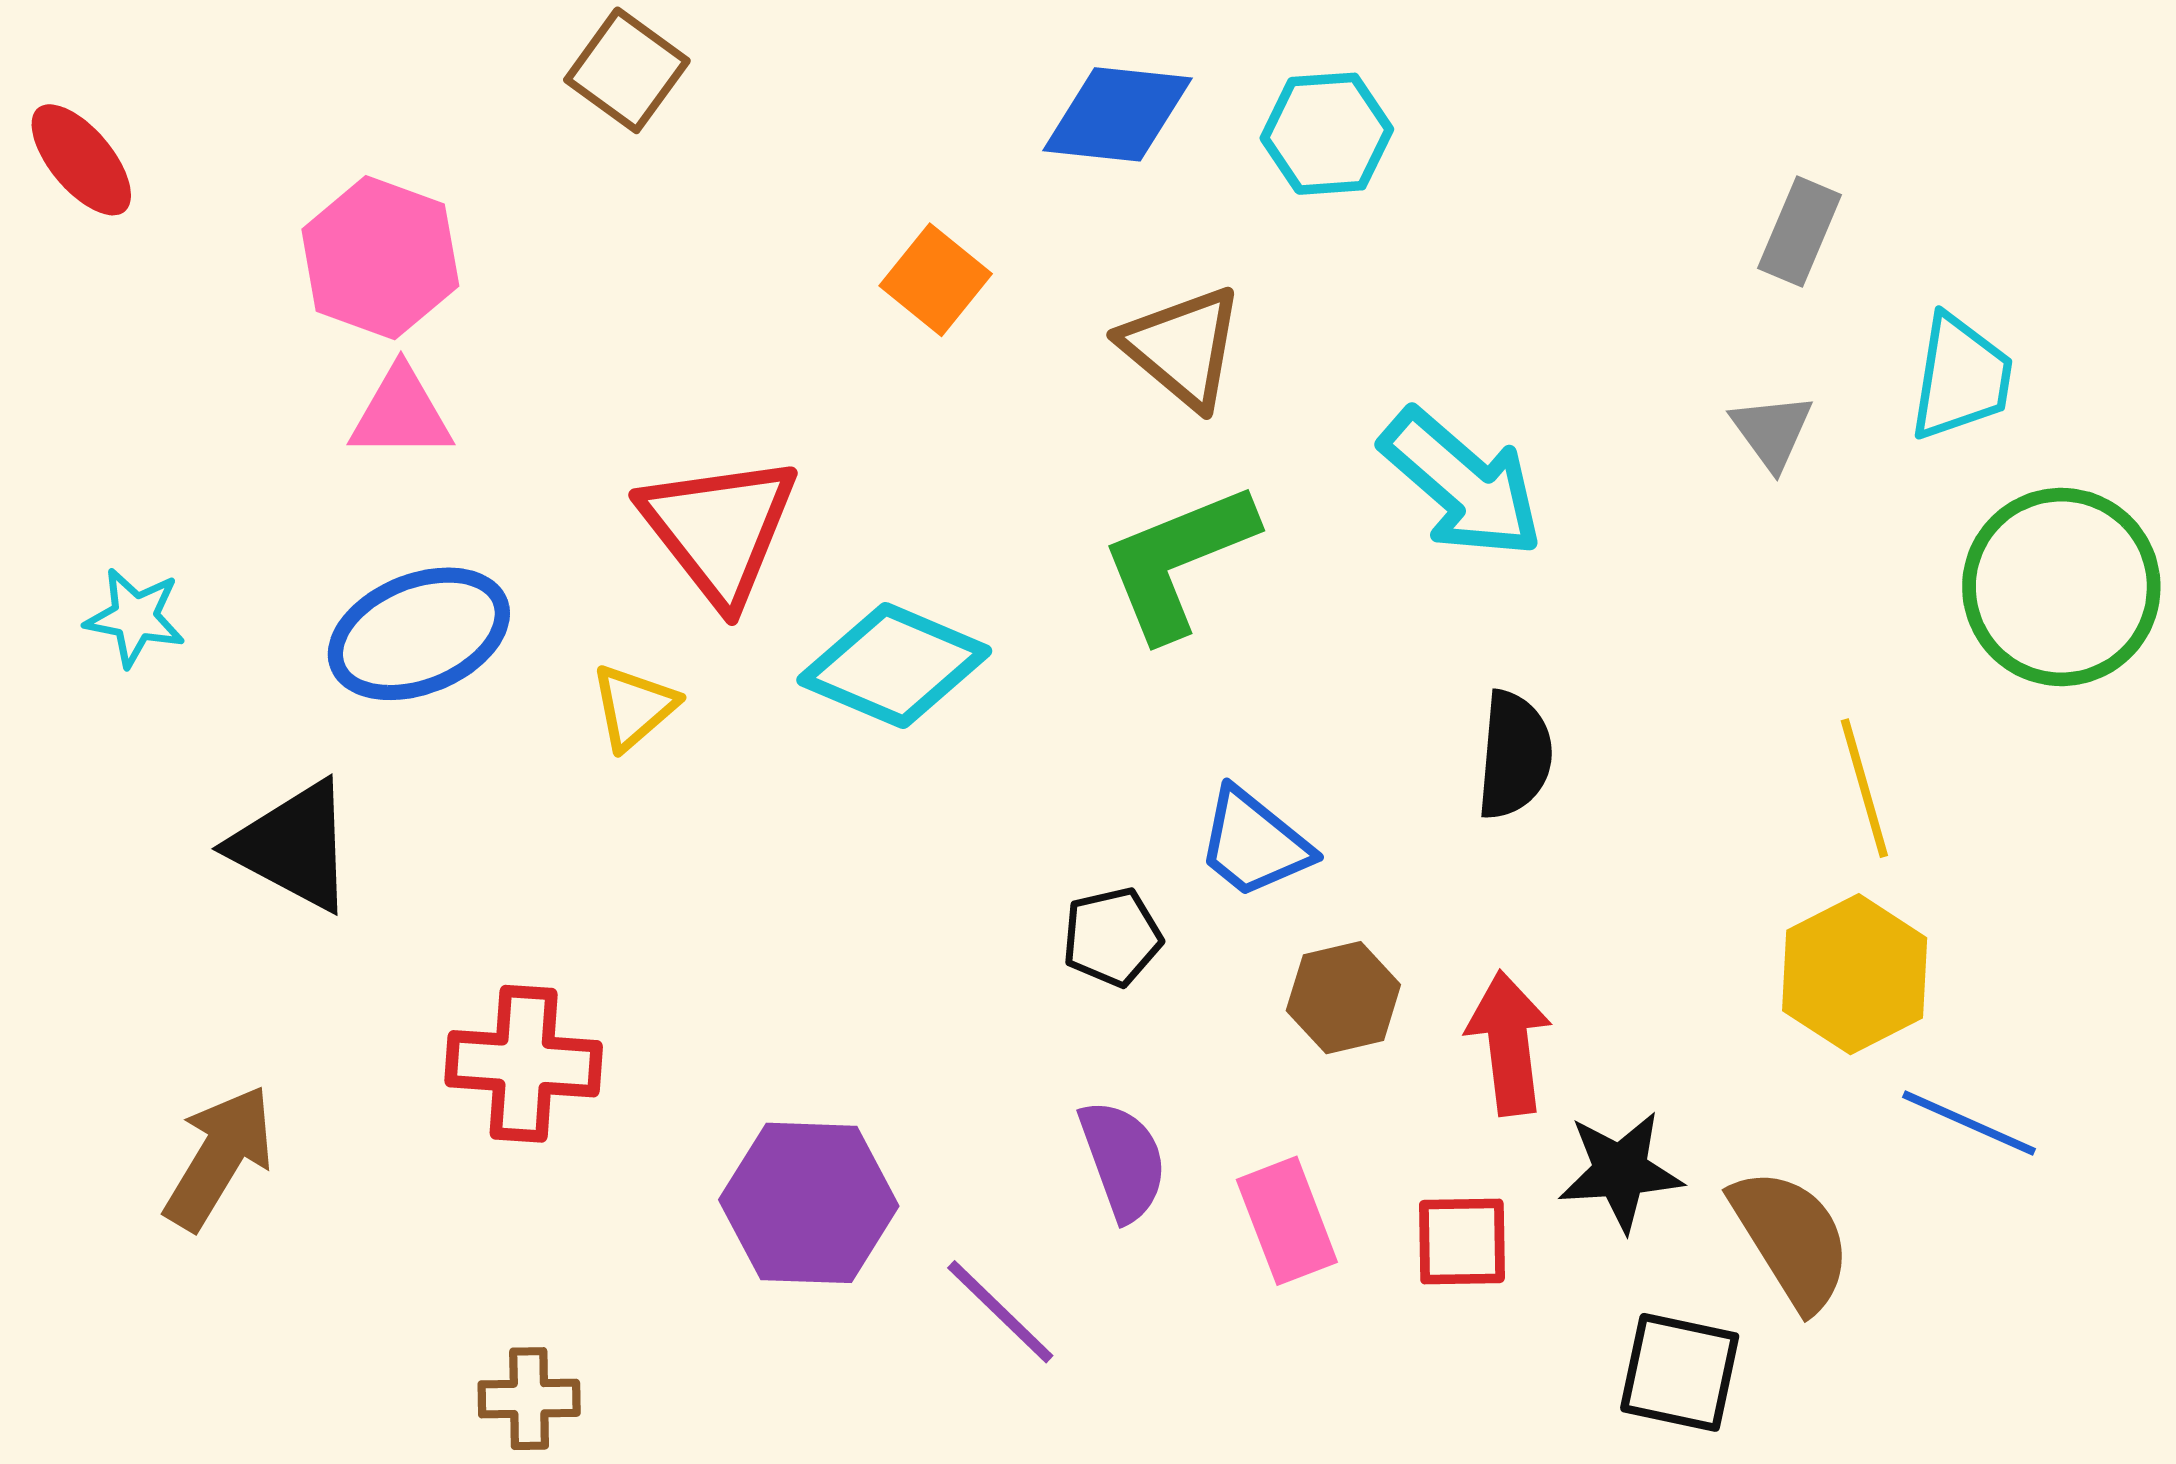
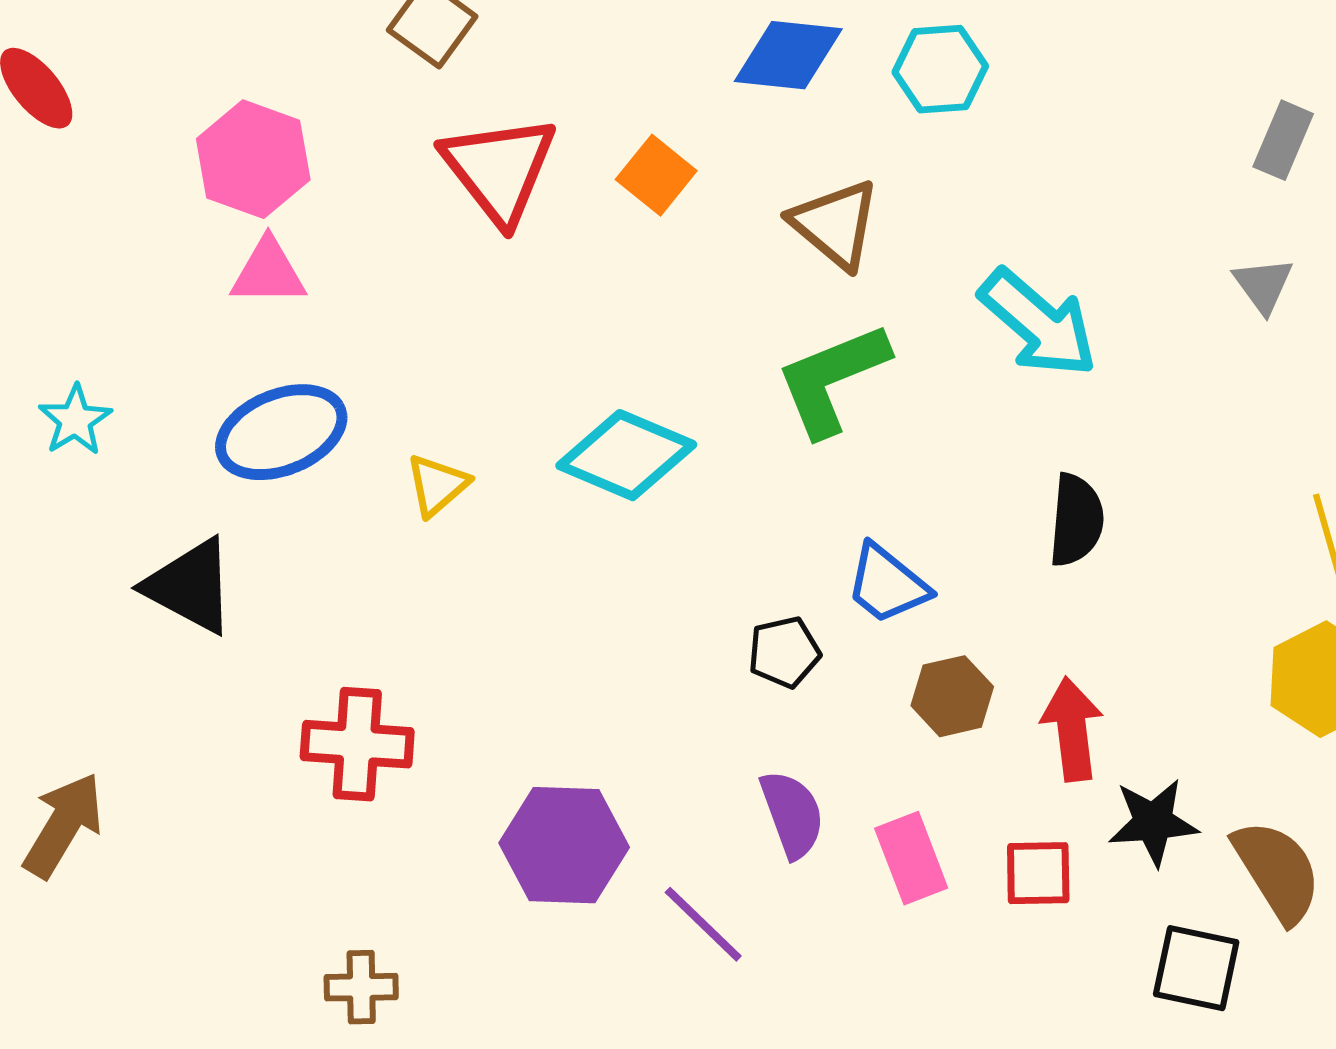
red triangle: (719, 529) -> (499, 169), moved
cyan star: (135, 617) -> (75, 420), turned 30
brown arrow: (219, 1157) -> (63, 825), moved

